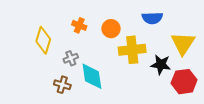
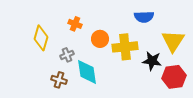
orange circle: (111, 29) -> (100, 39), moved

